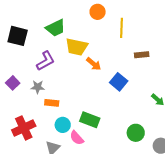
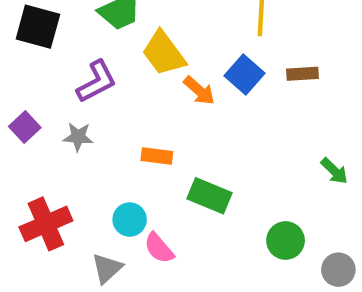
yellow trapezoid: (77, 47) -> (164, 53), turned 40
blue square: (119, 82) -> (245, 75), moved
orange rectangle: (52, 103) -> (157, 156), moved
green rectangle: (90, 120) -> (209, 196), moved

